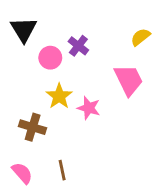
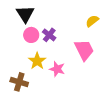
black triangle: (24, 30) -> (25, 14), moved
purple cross: (78, 46) -> (49, 35), moved

